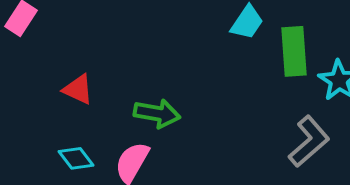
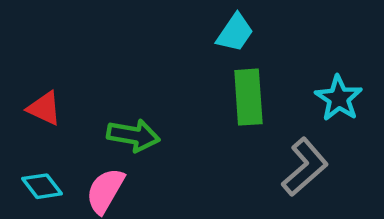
green rectangle: (294, 51) -> (248, 97), moved

